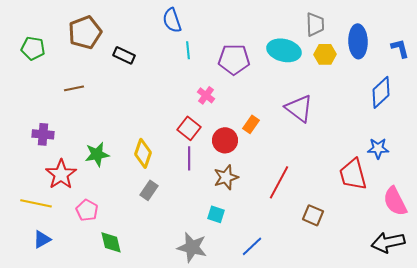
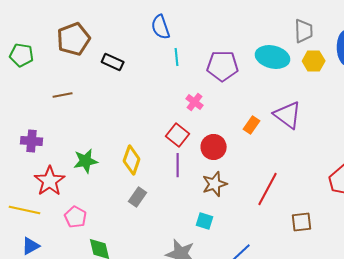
orange rectangle: (251, 124) -> (252, 125), moved
brown square: (313, 215) -> (302, 222), turned -30

